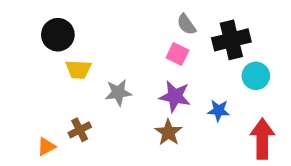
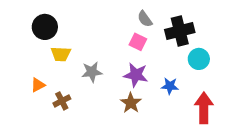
orange triangle: (46, 147) -> (38, 85), moved

